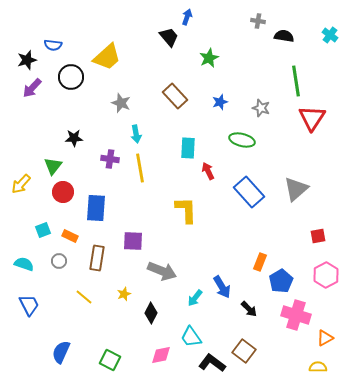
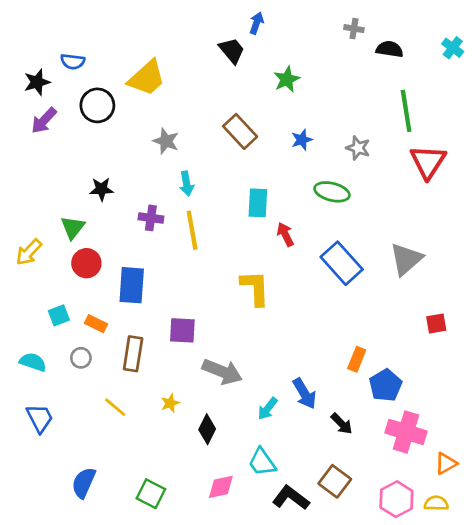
pink hexagon: (326, 275) -> (396, 499), moved

